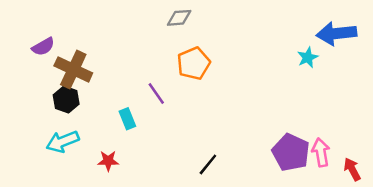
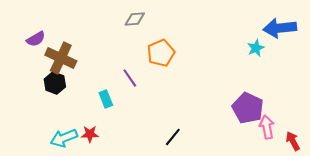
gray diamond: (179, 18) -> (135, 19), moved
cyan arrow: (62, 142) -> (64, 138), moved
purple pentagon: (291, 152) -> (248, 108), moved

